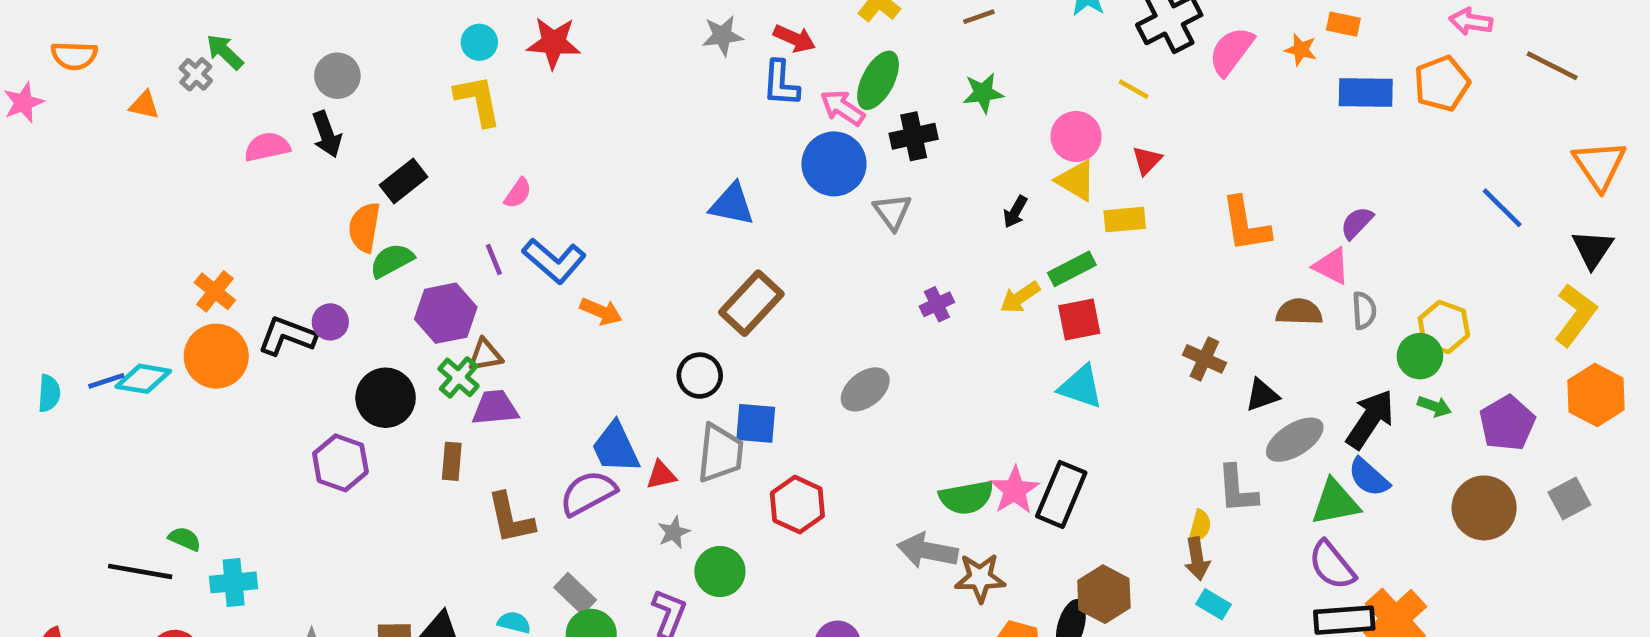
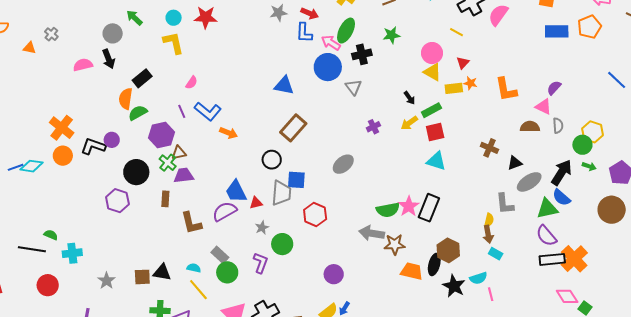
orange star: (1301, 50) -> (470, 83), moved
green arrow: (225, 52) -> (134, 18), moved
black arrow: (1015, 212) -> (409, 98), moved, turned -64
orange cross: (215, 291) -> (62, 128), size x1.4
orange circle: (216, 356) -> (63, 156), size x0.7

